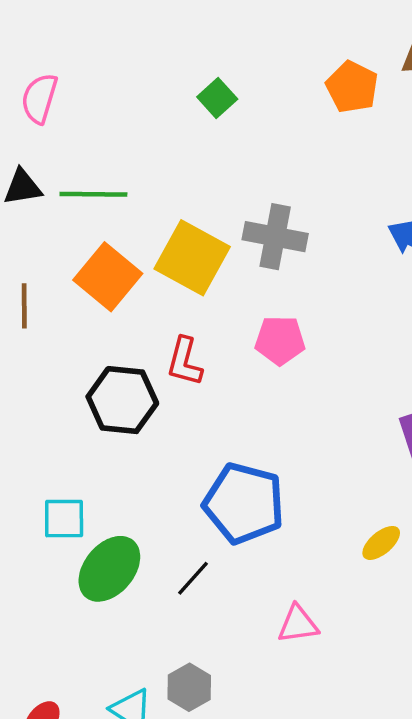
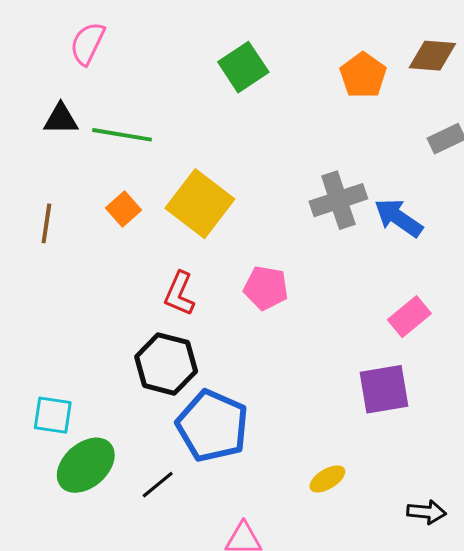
green square: (217, 98) -> (243, 67), size x1.4
gray cross: (275, 237) -> (338, 200), moved, turned -38
orange square: (108, 277) -> (123, 209), size x0.6
black hexagon: (122, 400) -> (166, 364), moved

